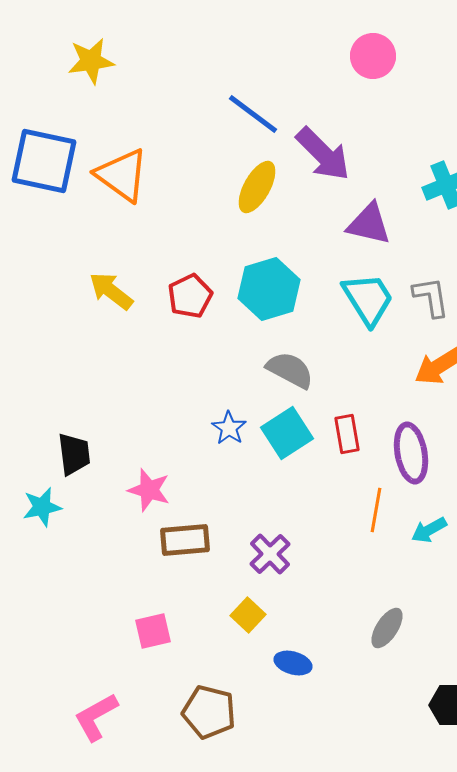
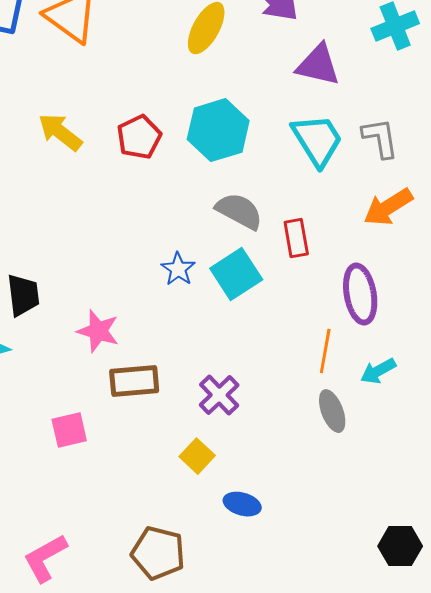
red rectangle: (347, 434) -> (296, 238), moved
gray ellipse: (387, 628) -> (332, 411), moved, turned -54
pink square: (153, 631) -> (69, 430), moved

